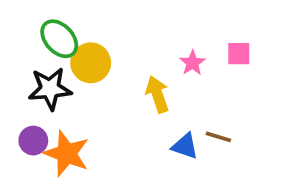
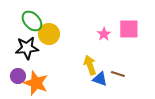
pink square: (239, 54) -> (129, 29), size x1.5
yellow arrow: (157, 94) -> (90, 65), moved

